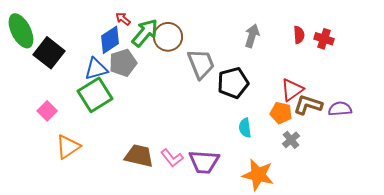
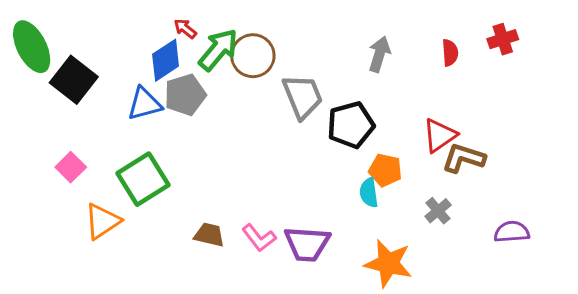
red cross: (324, 39) -> (503, 39), moved, turned -36
green square: (95, 95) -> (143, 179), moved
purple semicircle: (340, 109) -> (512, 232), moved
orange pentagon: (281, 113) -> (385, 170), moved
brown trapezoid: (139, 156) -> (209, 235), size x0.7

